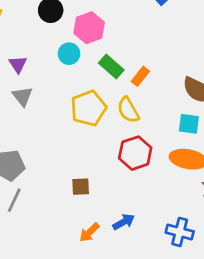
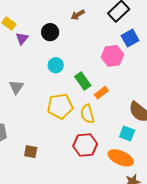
pink hexagon: (89, 28) -> (112, 56), moved
purple triangle: (18, 64) -> (22, 38), moved
brown square: (81, 187) -> (31, 152), moved

